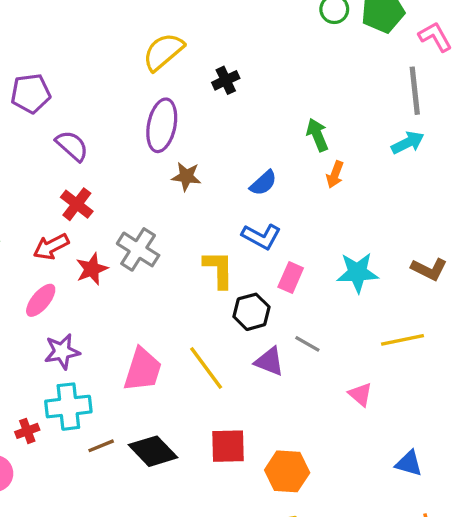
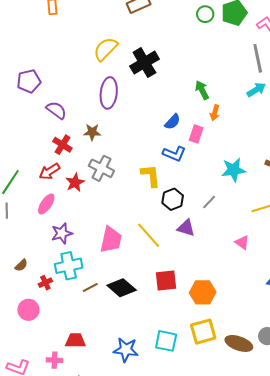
black cross: (226, 80) -> (144, 63), size x1.8
brown star: (186, 176) -> (92, 132), moved
pink rectangle: (291, 277) -> (196, 134), moved
gray line: (307, 344) -> (209, 202), moved, turned -70

